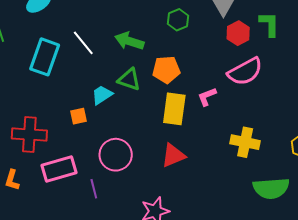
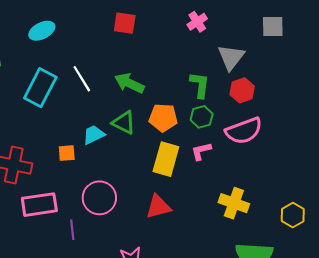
green hexagon: (178, 20) -> (202, 117), moved
green L-shape: (269, 24) -> (200, 85), moved

